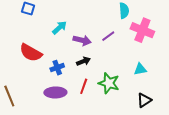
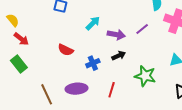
red semicircle: (31, 53) -> (66, 50), size x0.7
red line: (84, 86) -> (112, 90), moved
purple ellipse: (55, 92) -> (76, 89), moved

